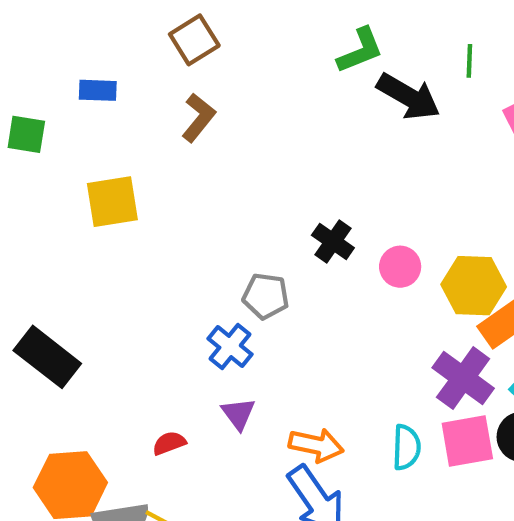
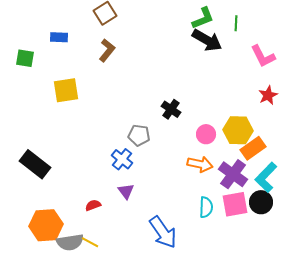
green L-shape: (360, 50) -> (203, 18), moved
pink circle: (400, 267) -> (206, 134), moved
orange arrow: (316, 445) -> (200, 164), moved

